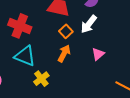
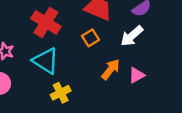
orange square: (66, 31) -> (91, 38), moved
orange arrow: (64, 53) -> (111, 69), moved

